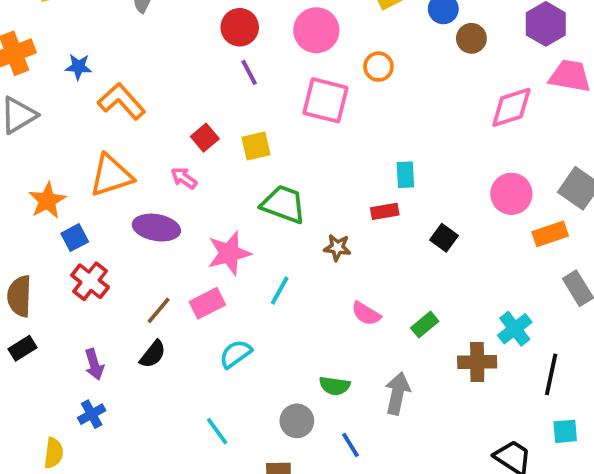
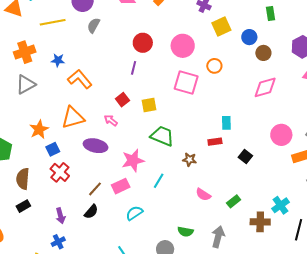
purple line: (249, 72) -> (134, 68), moved, turned 40
pink diamond: (511, 107) -> (265, 87), moved

